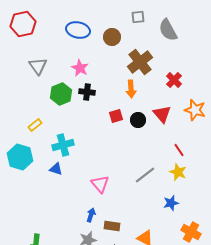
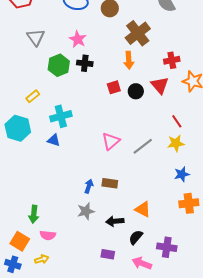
red cross: (174, 80) -> (172, 60), moved, turned 35
yellow star: (178, 172) -> (176, 143), turned -30
pink triangle: (100, 184) -> (111, 141), moved, turned 30
blue star: (171, 203) -> (182, 174), moved
brown rectangle: (112, 226) -> (110, 183), moved
orange cross: (191, 232) -> (189, 203), turned -36

